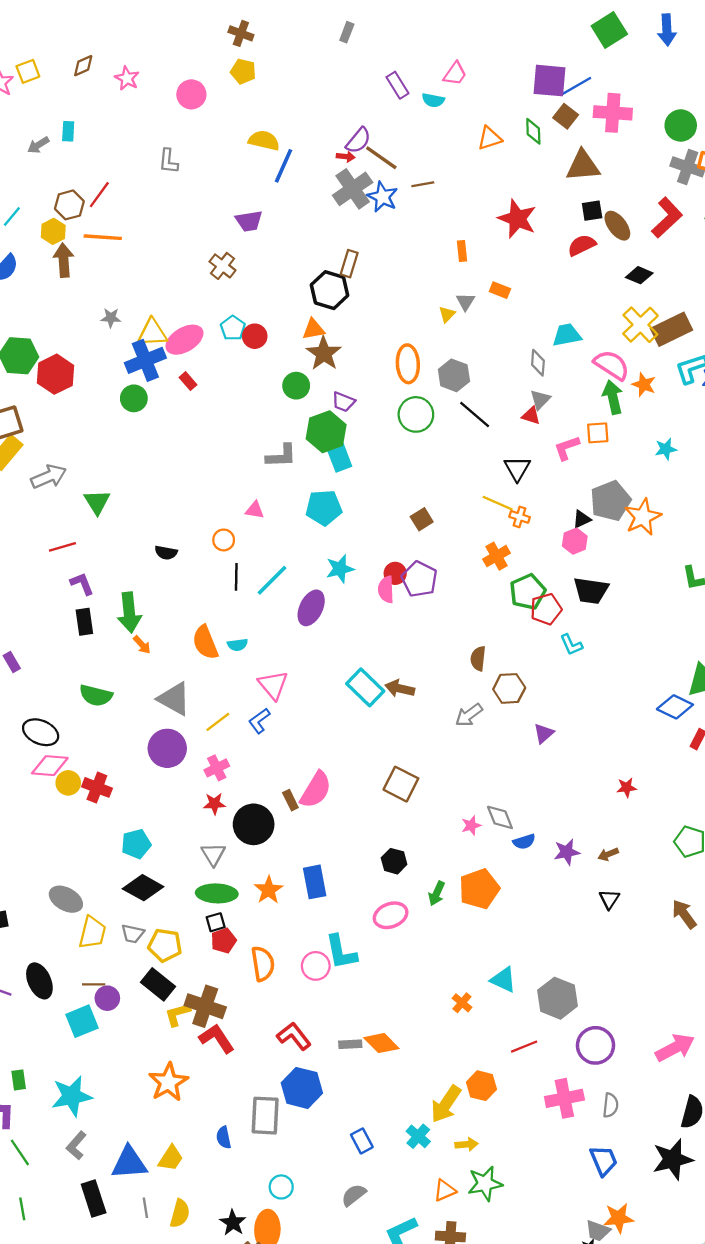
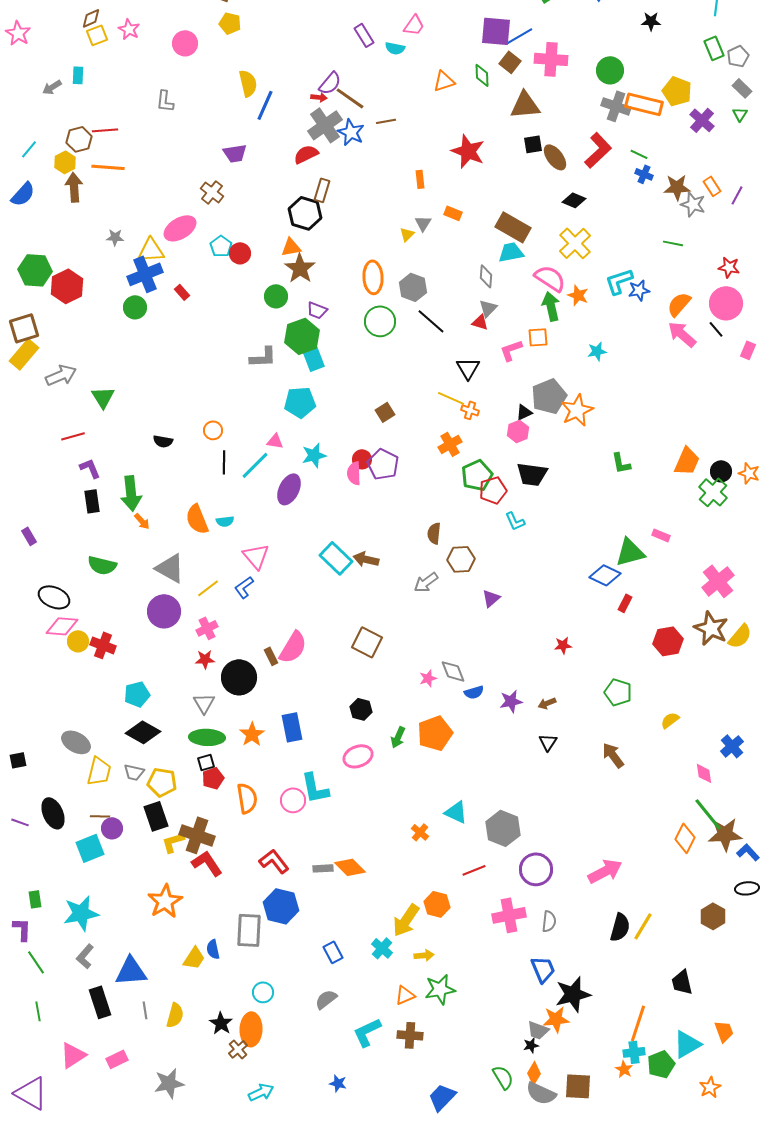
yellow square: (28, 71) -> (97, 35), moved
yellow semicircle: (264, 140) -> (248, 83), turned 64
red line: (99, 195) -> (105, 130), turned 50
red semicircle: (582, 245) -> (306, 154), moved
brown rectangle: (671, 329) -> (513, 227), moved, turned 56
pink ellipse: (184, 340) -> (180, 228), moved
pink triangle: (255, 510) -> (275, 441), moved
black rectangle: (158, 984) -> (156, 816), turned 32
yellow trapezoid: (171, 1158) -> (194, 958), moved
black star: (673, 1159) -> (573, 994), moved

